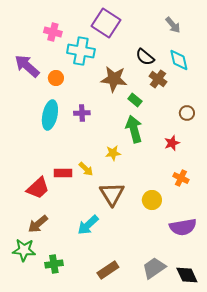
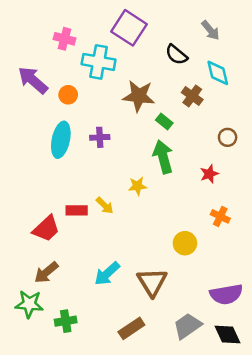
black semicircle: (145, 57) -> (176, 55), moved
brown triangle: (112, 194) -> (152, 282), moved
purple semicircle: (183, 227) -> (226, 294), moved

